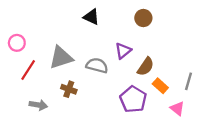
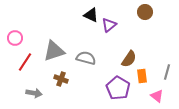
black triangle: (91, 17) -> (91, 15), moved
brown circle: (143, 18) -> (145, 12), moved
purple triangle: (123, 51) -> (109, 25), moved
orange rectangle: (160, 86) -> (142, 76), turned 40

